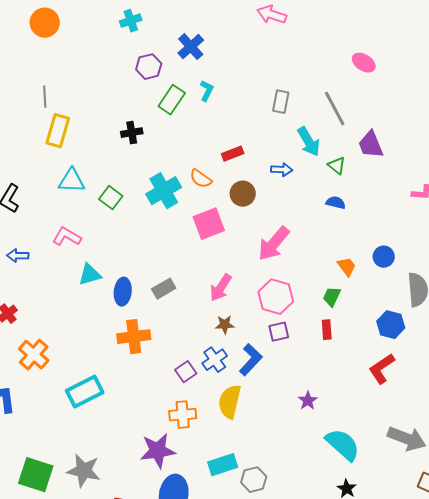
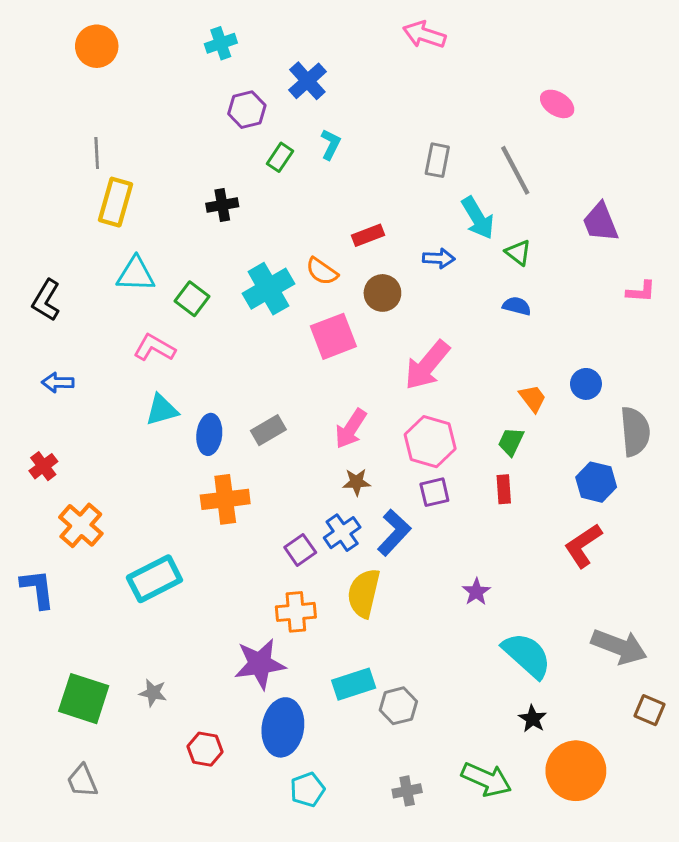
green rectangle: (172, 100) -> (280, 157), size x0.7
purple trapezoid: (371, 145) -> (600, 222), moved
pink L-shape: (67, 237) -> (154, 348), moved
gray star: (84, 471) -> (153, 693), size x0.6

